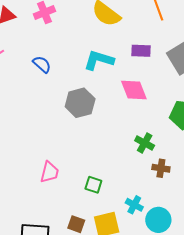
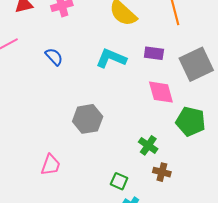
pink diamond: (134, 90) -> (161, 92), moved
gray hexagon: (80, 103) -> (88, 119), moved
green square: (93, 185) -> (119, 181), moved

